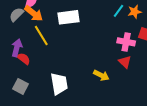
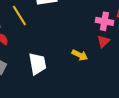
red triangle: (125, 62) -> (103, 41), turned 32

